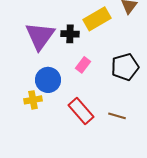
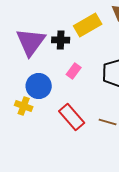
yellow cross: (33, 100) -> (24, 106), turned 30

